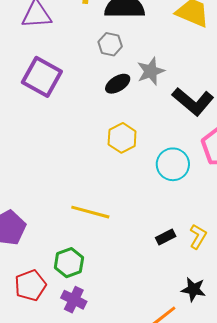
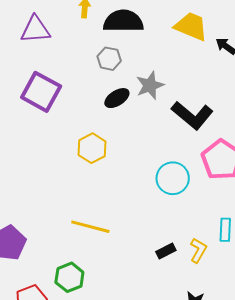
yellow hexagon: (122, 138) -> (92, 148), moved

